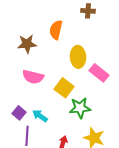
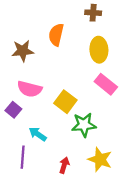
yellow ellipse: (78, 57) -> (99, 50), moved
purple square: (19, 113) -> (13, 110), moved

